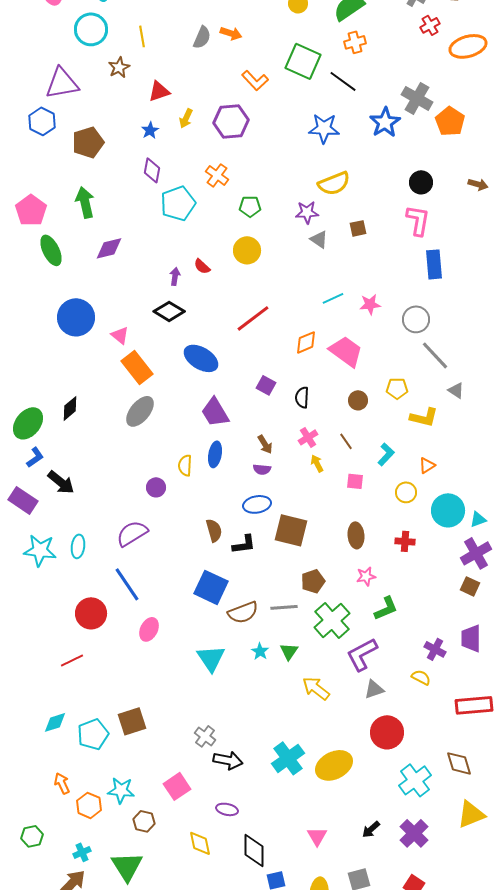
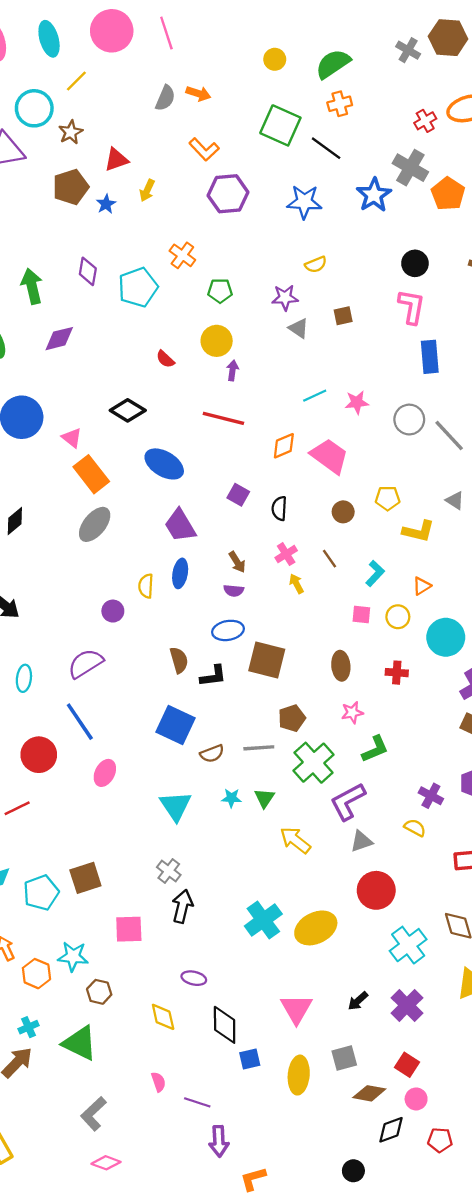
red cross: (430, 25) -> (425, 121), moved
cyan circle: (91, 29) -> (34, 108), moved
yellow line: (142, 36) -> (76, 81), moved, turned 55
orange L-shape: (255, 80) -> (204, 149), moved
purple hexagon: (231, 121) -> (228, 194), moved
brown pentagon: (88, 142) -> (71, 187), moved
purple diamond: (152, 170) -> (88, 271), moved
yellow semicircle: (334, 183) -> (316, 264), size x0.6
purple arrow: (175, 276) -> (233, 371), moved
red line: (253, 318) -> (223, 418), turned 51
gray line: (435, 355) -> (449, 435), moved
pink square: (355, 481) -> (361, 614), moved
brown semicircle: (243, 612) -> (212, 754), size x0.7
cyan star: (260, 651) -> (231, 798), turned -30
gray cross: (205, 736) -> (169, 871), moved
black arrow: (228, 760) -> (182, 906), moved, turned -88
pink square: (177, 786) -> (129, 929), moved, turned 32
pink triangle: (317, 836) -> (296, 1009), size x1.4
green triangle: (127, 866) -> (80, 1043), turned -32

